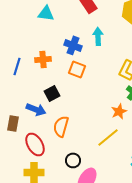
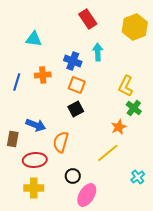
cyan triangle: (46, 13) -> (34, 39), moved
black square: (52, 93) -> (76, 109), moved
red ellipse: (35, 144) -> (35, 160), turned -65

